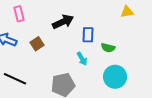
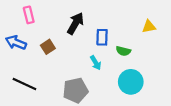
yellow triangle: (127, 12) -> (149, 27), moved
black arrow: (63, 22) -> (75, 23), turned -35

